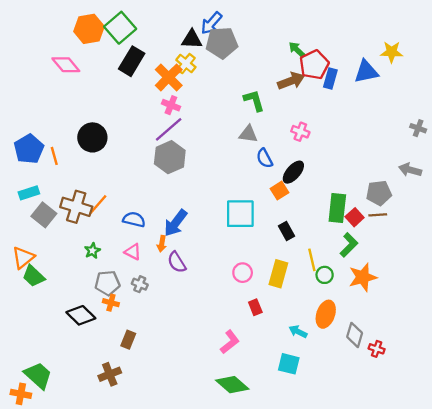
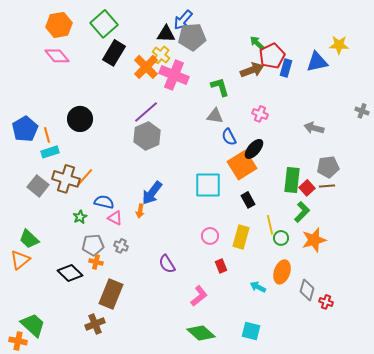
orange hexagon: (89, 29) -> (59, 25), moved
pink cross: (171, 105) -> (174, 75), moved, size x1.8
gray arrow: (410, 170) -> (314, 128), moved
orange square: (280, 191) -> (242, 165), size x1.8
cyan rectangle: (29, 193) -> (50, 152), moved
blue semicircle: (134, 219) -> (104, 202), moved
orange triangle: (23, 258) -> (20, 260), moved
purple semicircle: (177, 262) -> (167, 264), moved
brown rectangle: (128, 340) -> (111, 294), size x1.8
cyan square: (289, 364) -> (251, 331), moved

